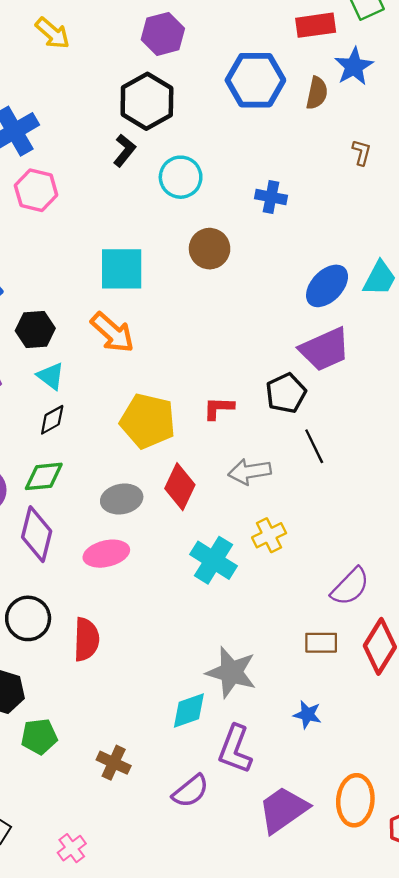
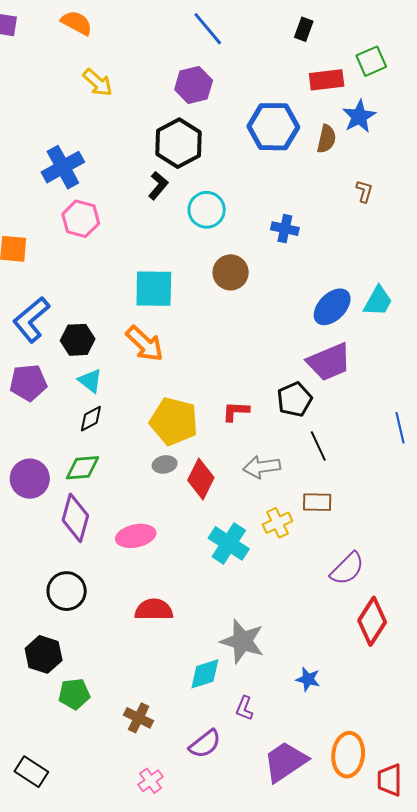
gray ellipse: (122, 499) -> (165, 464), moved, size x0.7
red semicircle: (86, 639) -> (154, 610), moved, turned -93
brown rectangle: (321, 643) -> (317, 502), moved
purple L-shape: (235, 749) -> (244, 708), size x0.6
pink cross: (72, 848) -> (151, 781), moved

